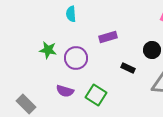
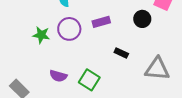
black circle: (152, 50) -> (142, 19), moved
purple circle: (76, 58) -> (69, 29), moved

